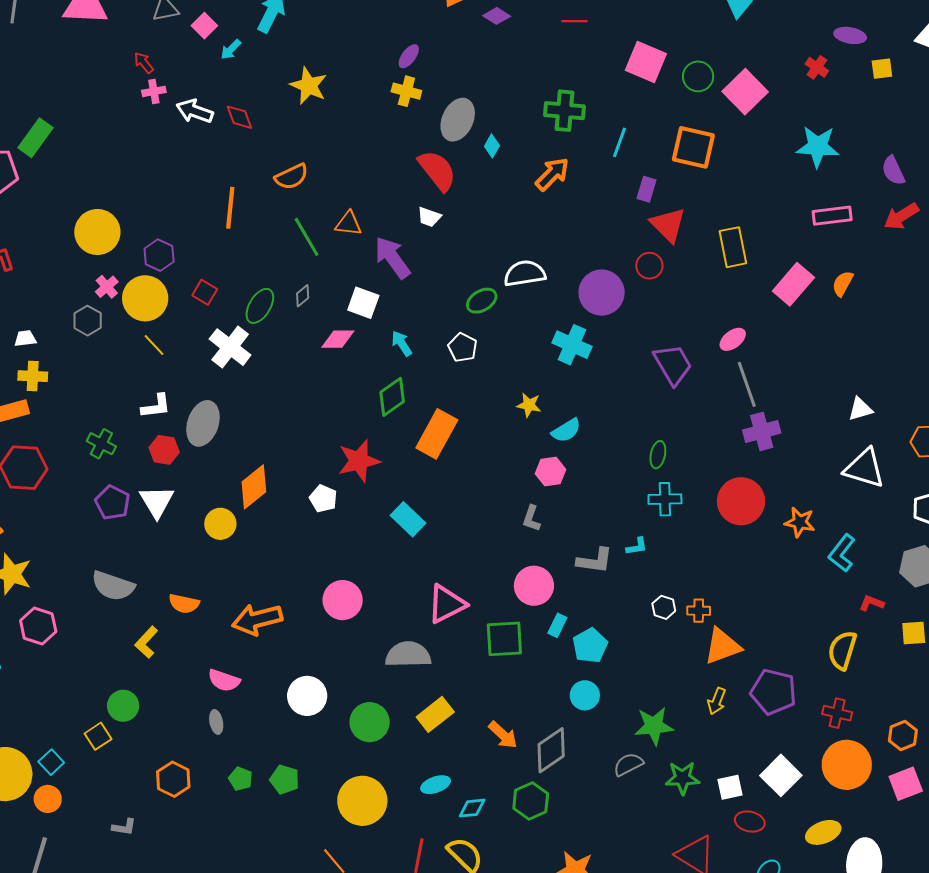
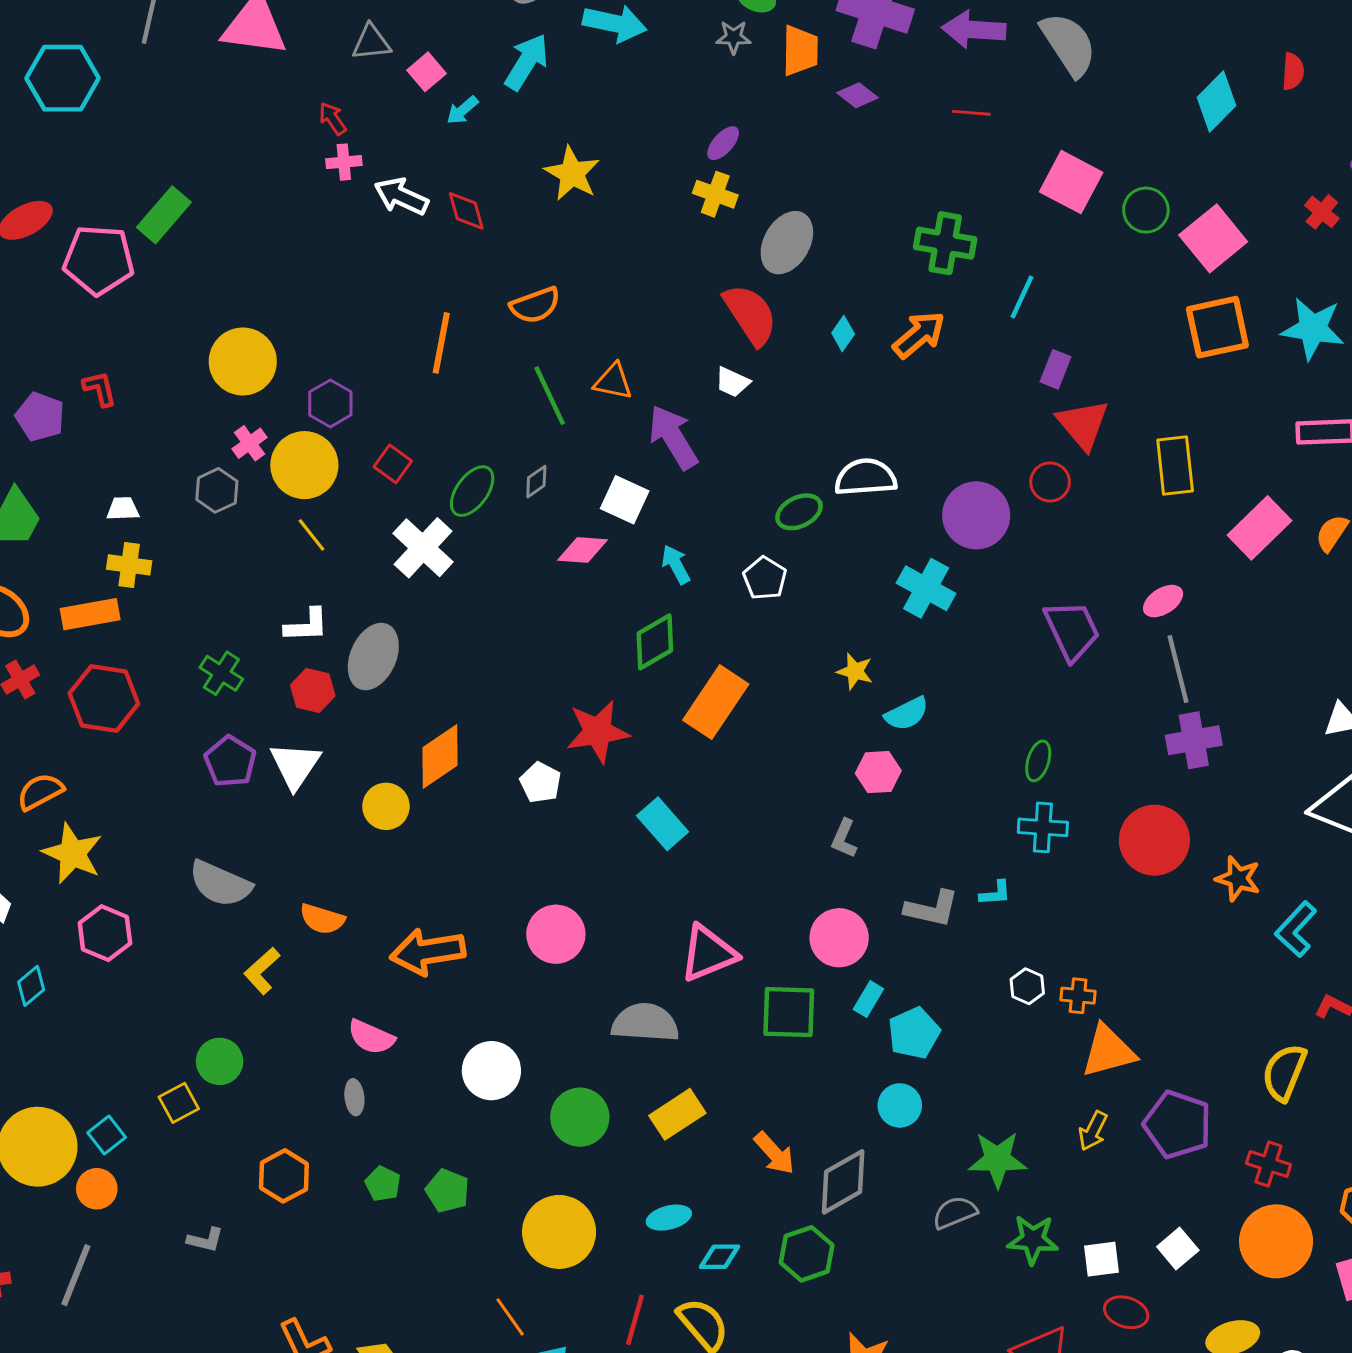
cyan diamond: (492, 146) -> (843, 333), moved
orange square: (693, 147) -> (1217, 327), moved, turned -30
white square: (781, 775) -> (1178, 1249), size x0.7

